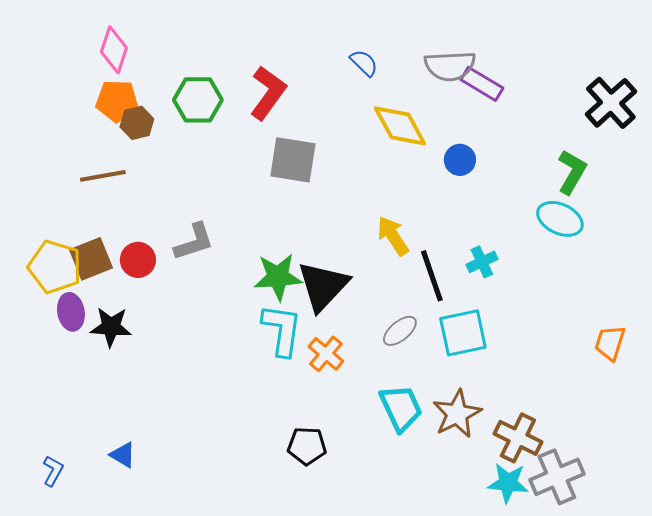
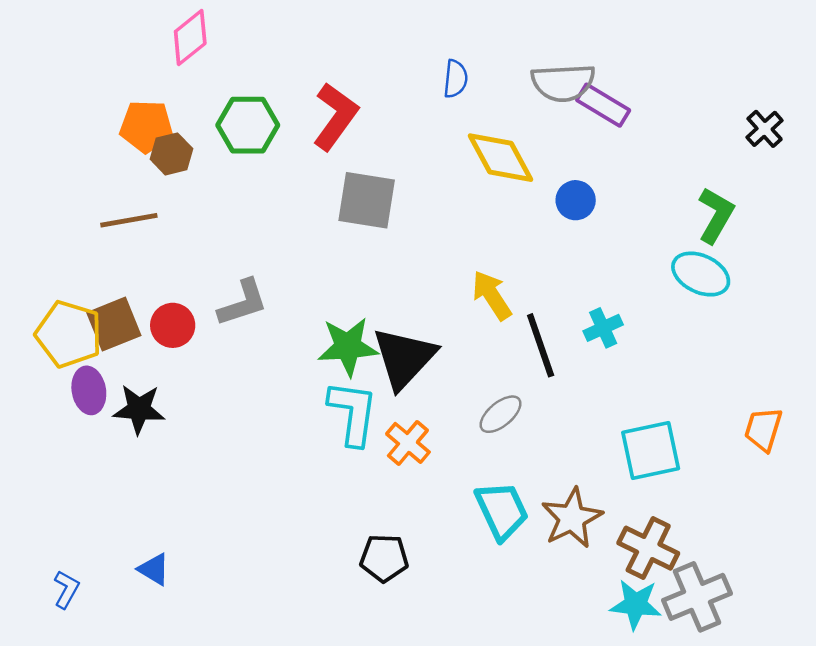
pink diamond: (114, 50) -> (190, 38), moved, turned 33
blue semicircle: (364, 63) -> (455, 79), turned 52
black cross: (611, 103) -> (765, 129), size x0.6
cyan square: (463, 333) -> (651, 450), moved

